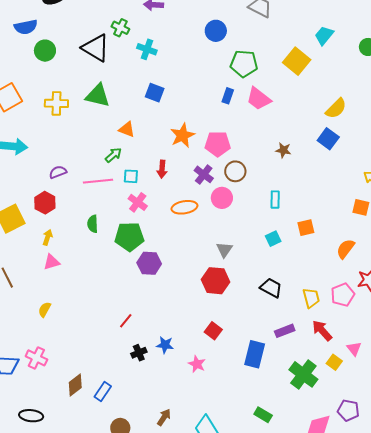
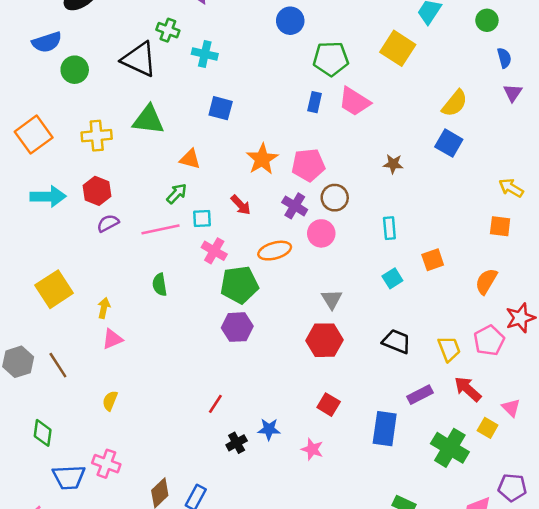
red arrow: (162, 169) -> (241, 205), turned -42
red hexagon: (45, 203) -> (97, 191), moved
green pentagon: (129, 237) -> (239, 285), moved

